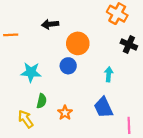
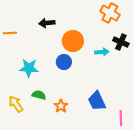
cyan arrow: (109, 74) -> (102, 52), moved, turned 80
green semicircle: (42, 101) -> (39, 95), turned -88
yellow arrow: (26, 119) -> (16, 104), moved

